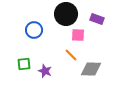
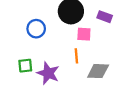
orange line: (71, 55) -> (76, 56), turned 40
purple star: (45, 71) -> (48, 73), size x1.5

